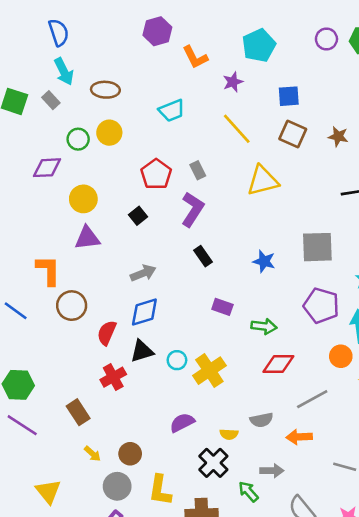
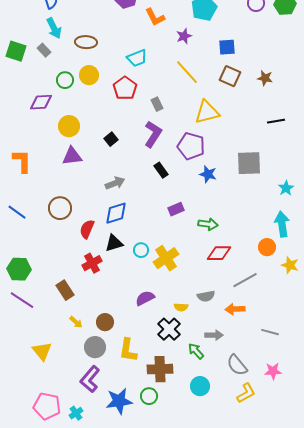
red pentagon: (156, 174) -> (125, 88), moved
orange L-shape: (48, 270) -> (22, 161), moved
purple pentagon: (321, 306) -> (191, 146), moved
purple rectangle: (222, 307) -> (176, 209), turned -42

